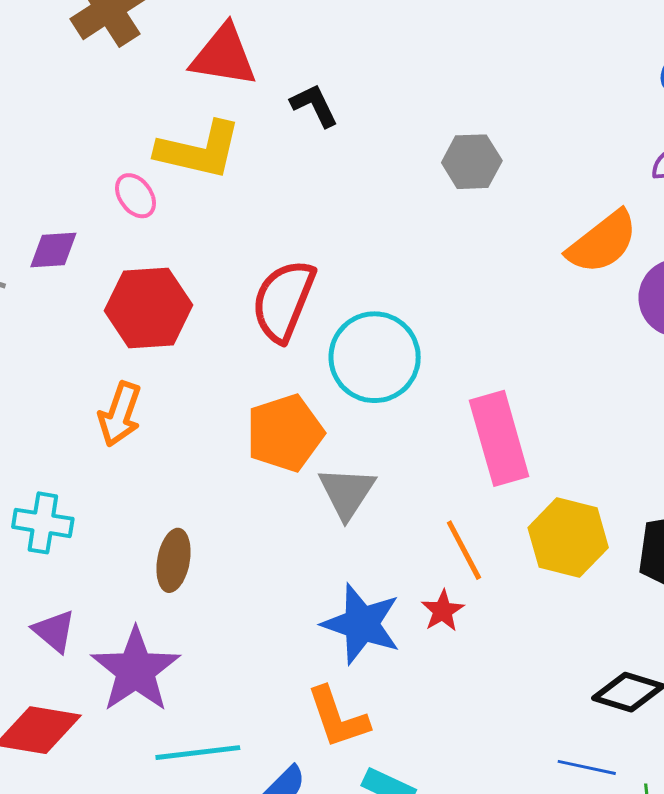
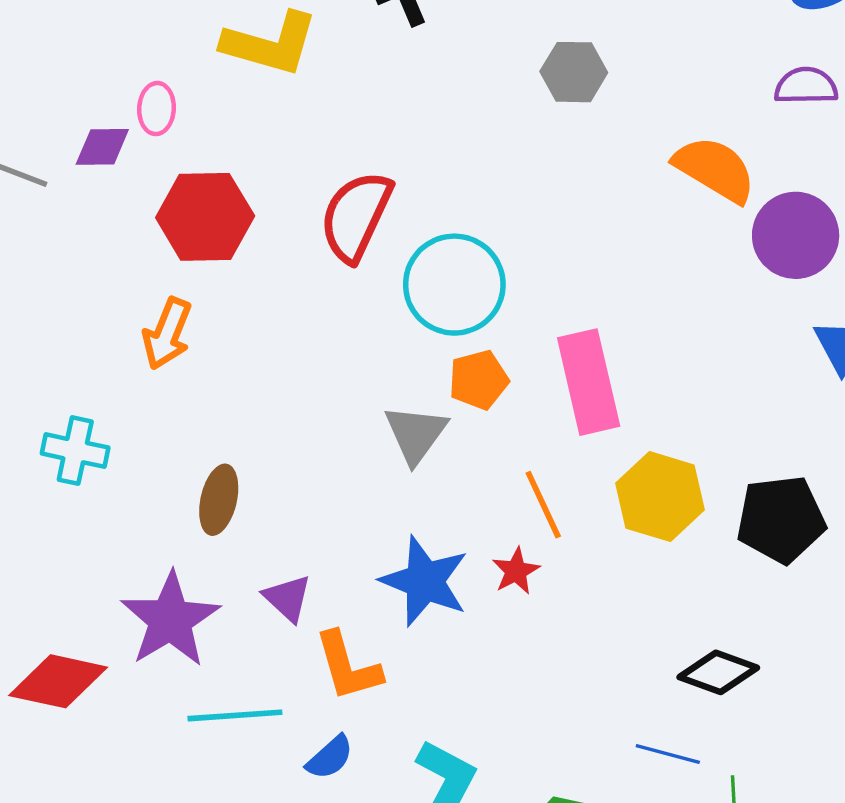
pink ellipse: (135, 196) -> (157, 109), moved, turned 36
orange semicircle: (602, 242) -> (715, 169), turned -114
orange pentagon: (285, 433) -> (479, 380), moved, size x0.7
purple triangle: (54, 631) -> (288, 598), moved
orange L-shape: (338, 718) -> (348, 666), moved

